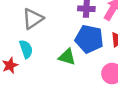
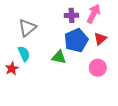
blue pentagon: (89, 39) -> (76, 40), turned -30

